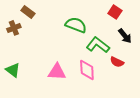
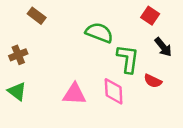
brown cross: (14, 28) -> (18, 55), moved
green L-shape: (98, 45) -> (128, 59), turned 60

